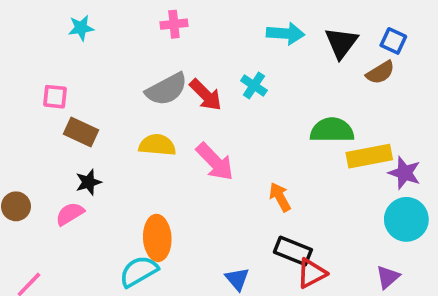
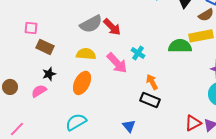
cyan cross: (254, 86) -> (138, 53), moved
yellow rectangle: (369, 156) -> (201, 36), moved
orange ellipse: (157, 238) -> (82, 83), moved, turned 30
black rectangle: (293, 251) -> (150, 100), moved
red triangle: (312, 273) -> (193, 123), moved

